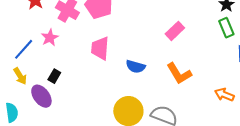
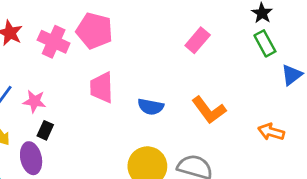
pink rectangle: (175, 31) -> (198, 40), moved
pink star: (50, 38) -> (34, 101), moved, turned -30
purple ellipse: (41, 96) -> (31, 158), turned 30

